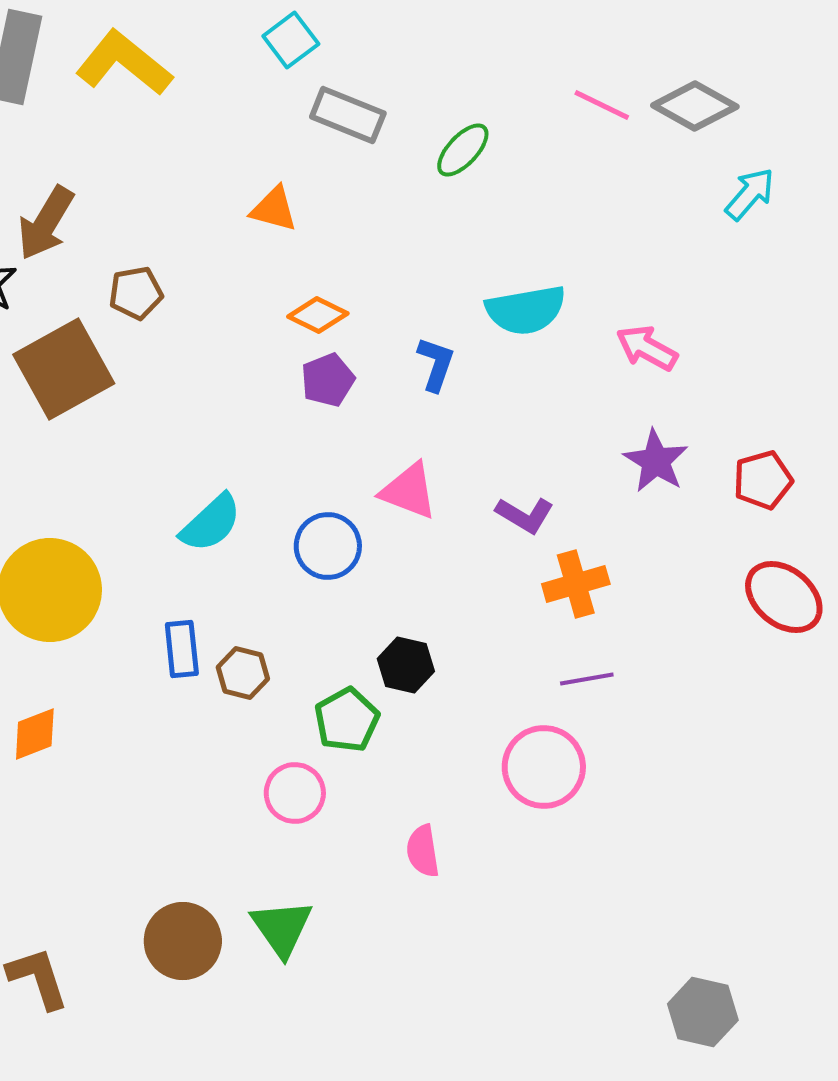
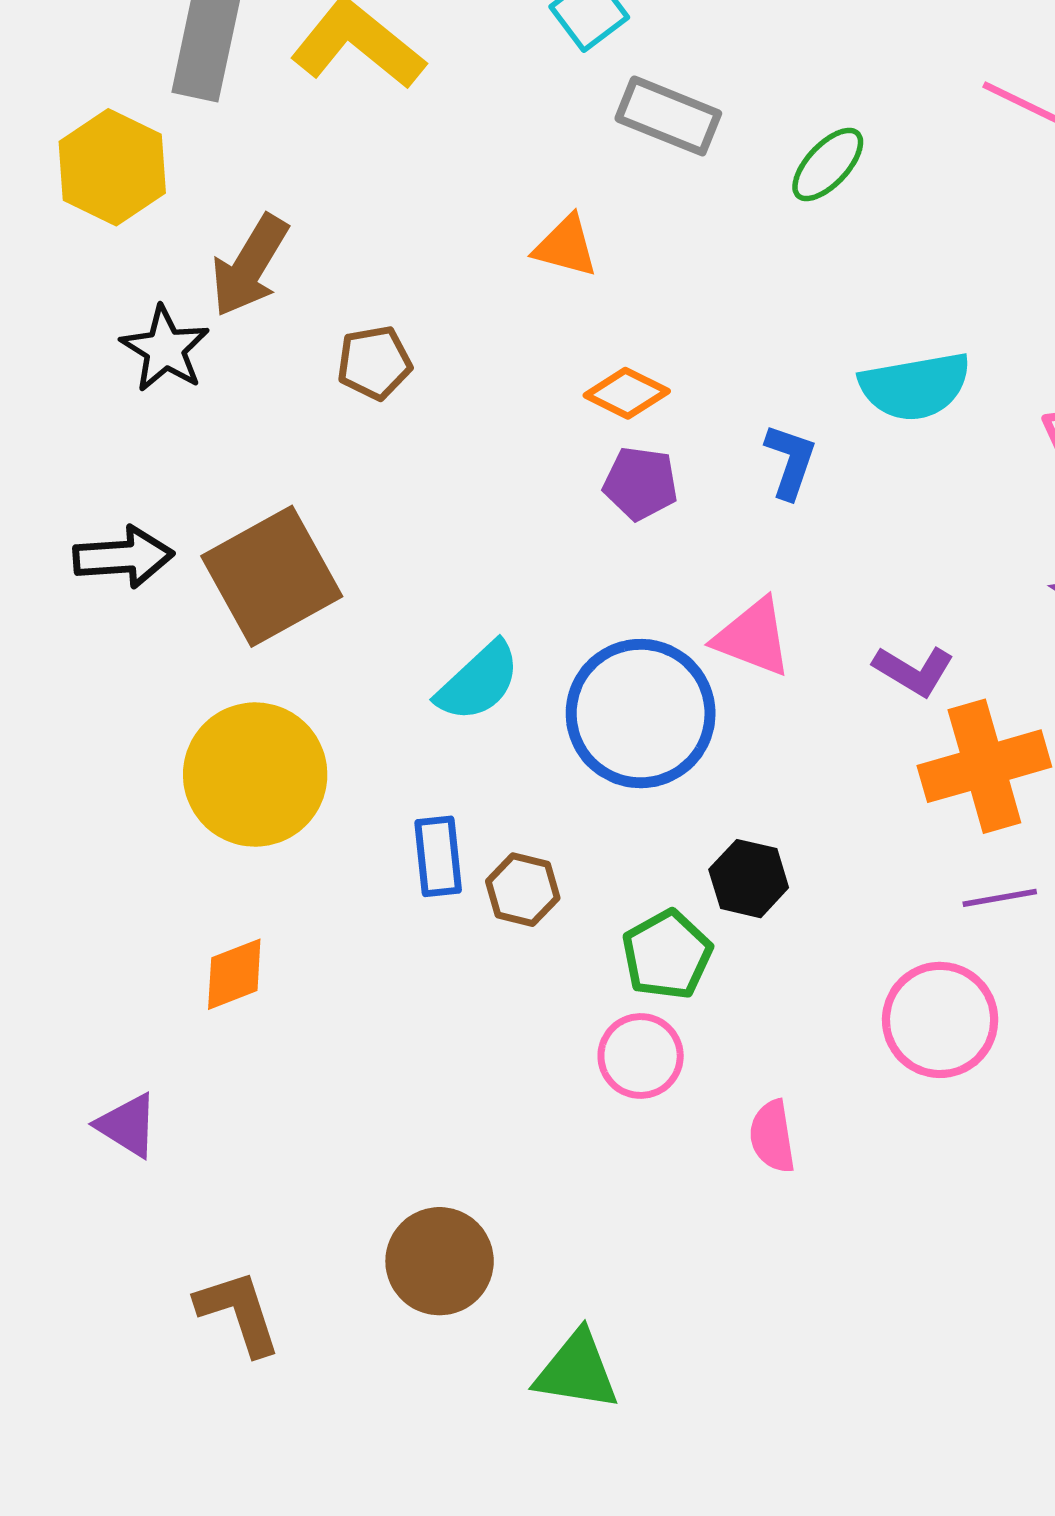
brown square: (64, 369) -> (272, 576), moved
purple pentagon: (328, 380) -> (641, 483), turned 30
blue circle: (328, 546) -> (641, 714), size x1.6
orange cross: (576, 584) -> (984, 766), size x1.4
pink circle: (295, 793) -> (641, 1056), moved
green triangle: (282, 928) -> (577, 1371), moved, turned -46

